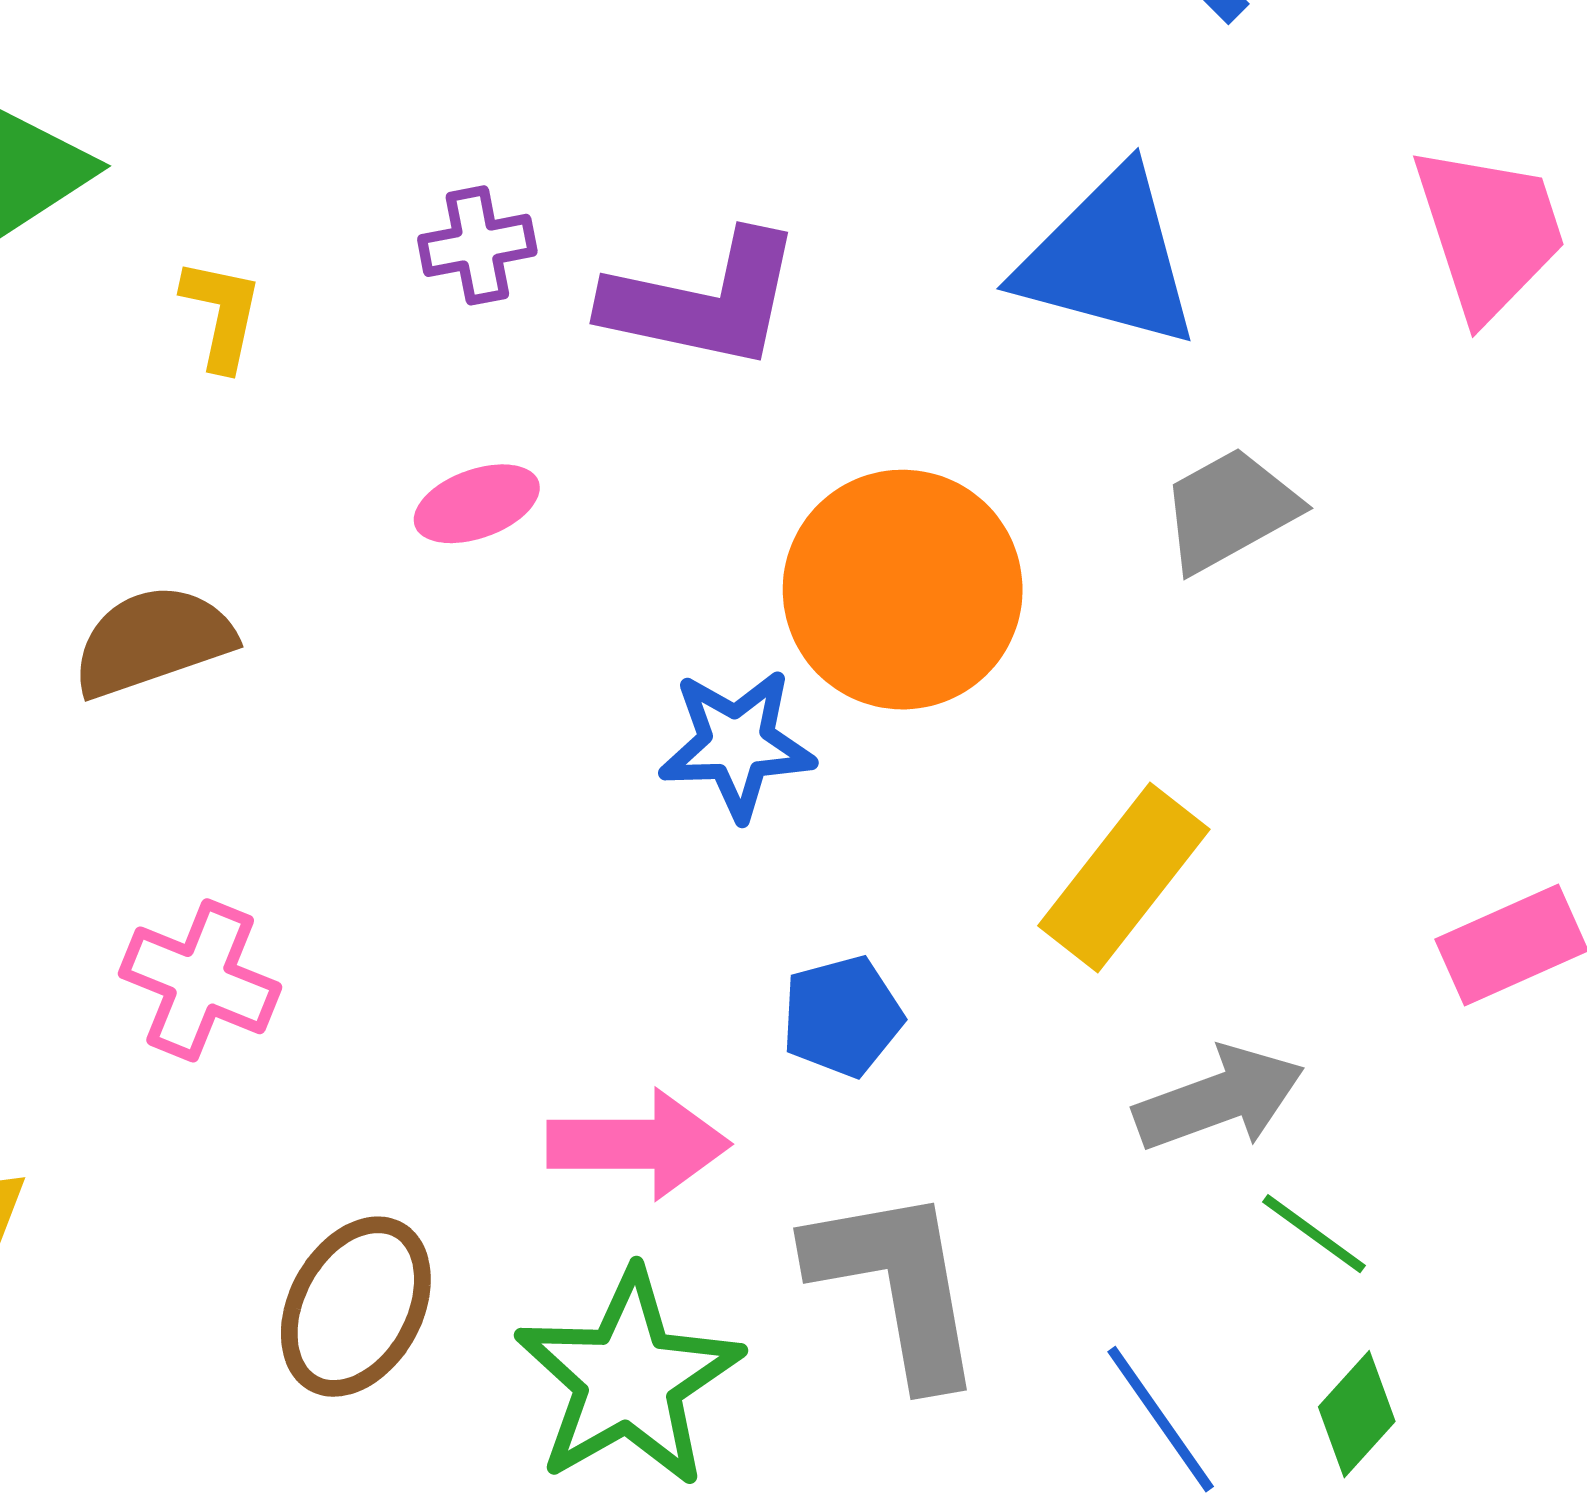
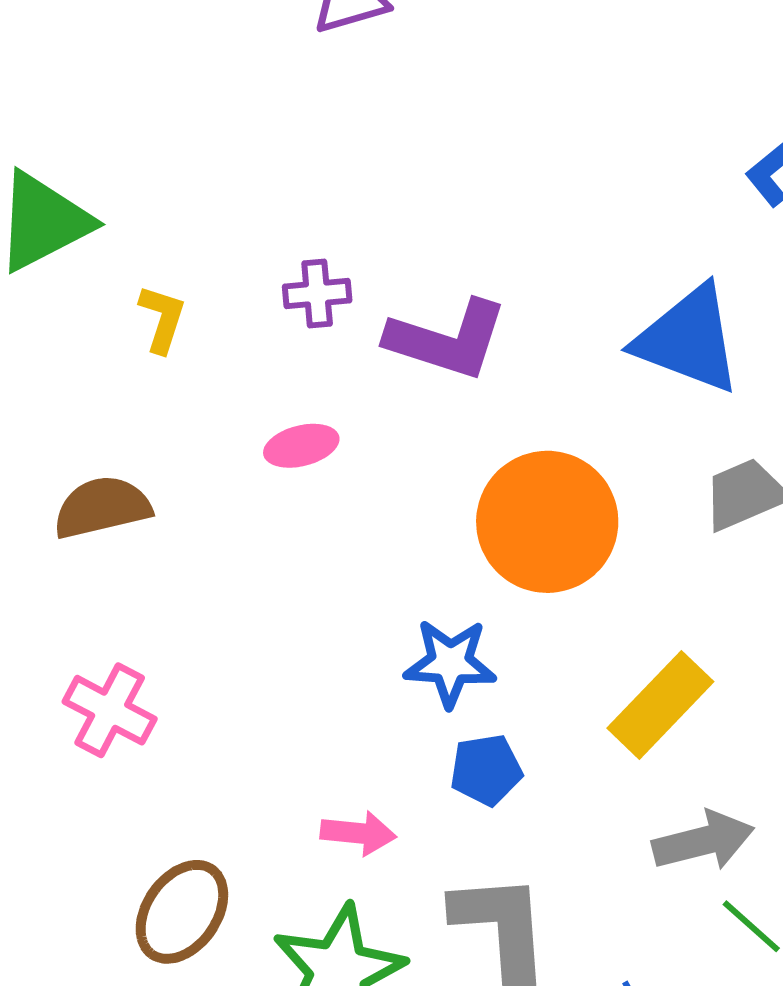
blue star: (737, 744) -> (450, 663), moved
pink arrow: (638, 1144) -> (358, 833), size x0.7

